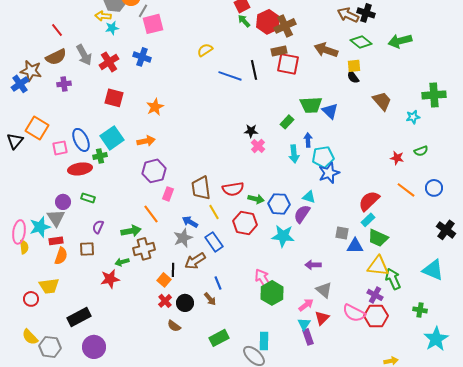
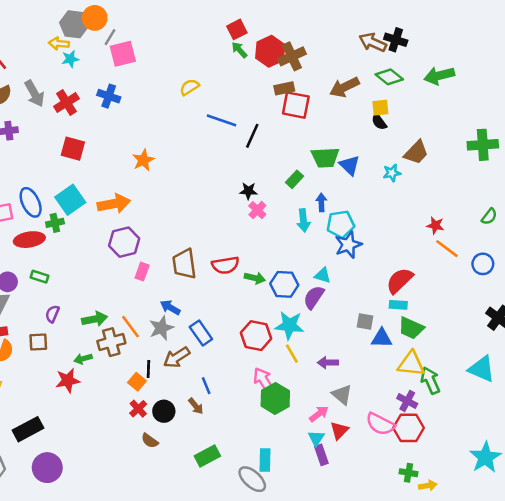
brown arrow: (326, 50) -> (344, 87), turned -45
black line: (254, 70) -> (252, 136), moved, turned 36
brown trapezoid: (382, 101) -> (416, 152), turned 85
orange star: (155, 107) -> (143, 160), moved
cyan star: (413, 117) -> (392, 173), moved
orange arrow: (146, 141) -> (114, 204), size x1.4
green semicircle: (421, 151) -> (489, 216), moved, turned -32
orange line: (406, 190) -> (447, 249), moved
yellow line: (214, 212) -> (292, 354), moved
orange line: (151, 214) -> (131, 327), moved
cyan rectangle: (368, 220) -> (398, 305), turned 48
red hexagon: (245, 223) -> (256, 336), moved
green cross: (420, 310) -> (409, 473), moved

